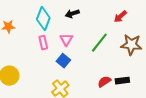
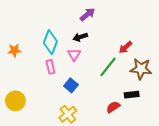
red arrow: (120, 17) -> (125, 47), moved
pink triangle: (66, 40) -> (74, 55), moved
black rectangle: (122, 81) -> (132, 95), moved

